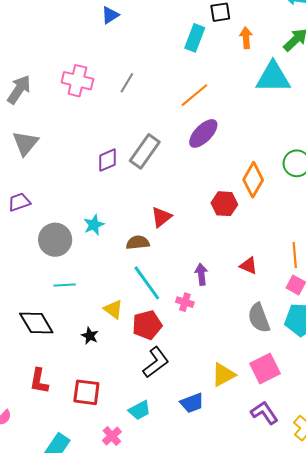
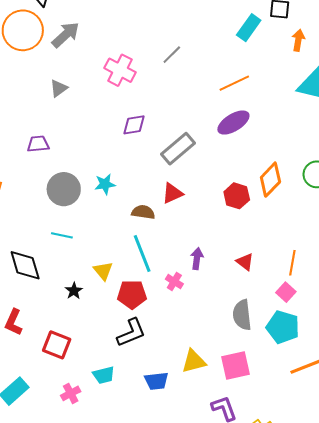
pink cross: (77, 81) -> (120, 70), moved
gray triangle: (25, 143) -> (59, 88), size x0.7
gray rectangle: (145, 151) -> (178, 149), moved

